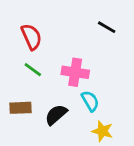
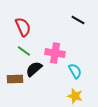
cyan semicircle: (90, 101) -> (75, 71), moved
black semicircle: (56, 115) -> (34, 69), moved

